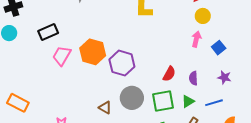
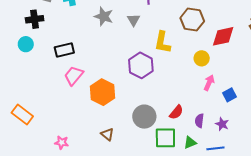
yellow circle: (203, 16) -> (202, 58), moved
orange hexagon: (93, 52) -> (103, 92), moved
purple hexagon: (122, 63) -> (141, 65), moved
purple star: (224, 77) -> (222, 124), moved
gray circle: (132, 98) -> (144, 117), moved

